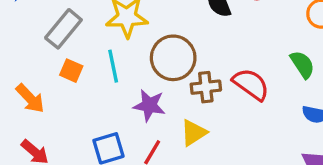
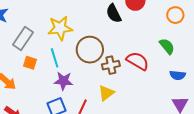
purple star: (149, 105) -> (63, 81), moved

